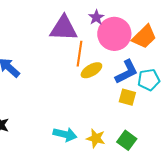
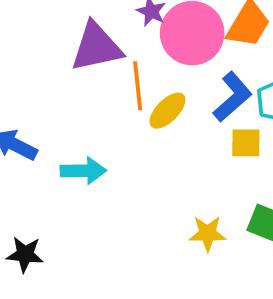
cyan arrow: (65, 134) -> (83, 171), moved

